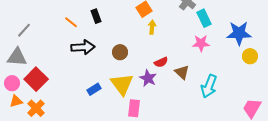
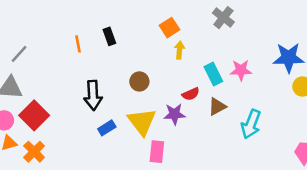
cyan rectangle: (204, 18) -> (213, 74), moved
orange line: (71, 22) -> (78, 44), turned 40
black arrow: (83, 47) -> (93, 95), moved, turned 90
brown triangle: (182, 72) -> (217, 107), turned 49
purple star: (148, 78) -> (174, 114), turned -30

